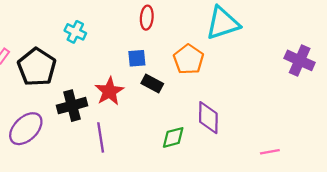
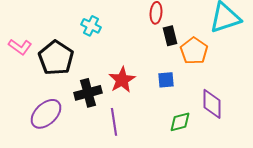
blue square: (137, 58) -> (166, 80), moved
black rectangle: (152, 84) -> (170, 36), moved, turned 48

